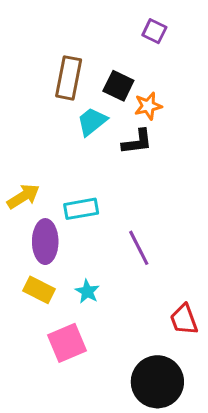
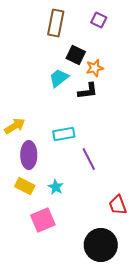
brown rectangle: (69, 78) -> (56, 23), moved
cyan rectangle: (81, 209) -> (64, 134), moved

